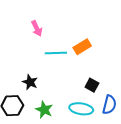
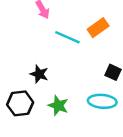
cyan line: (56, 53) -> (67, 37), turned 30

